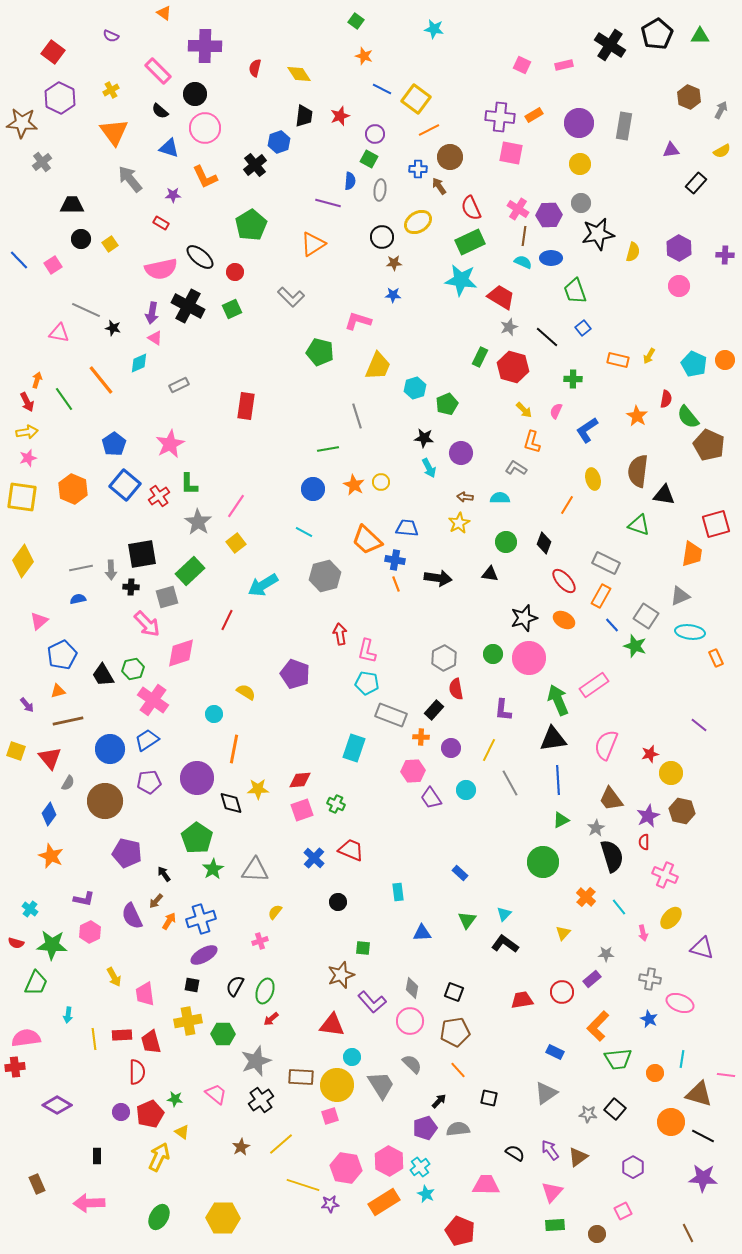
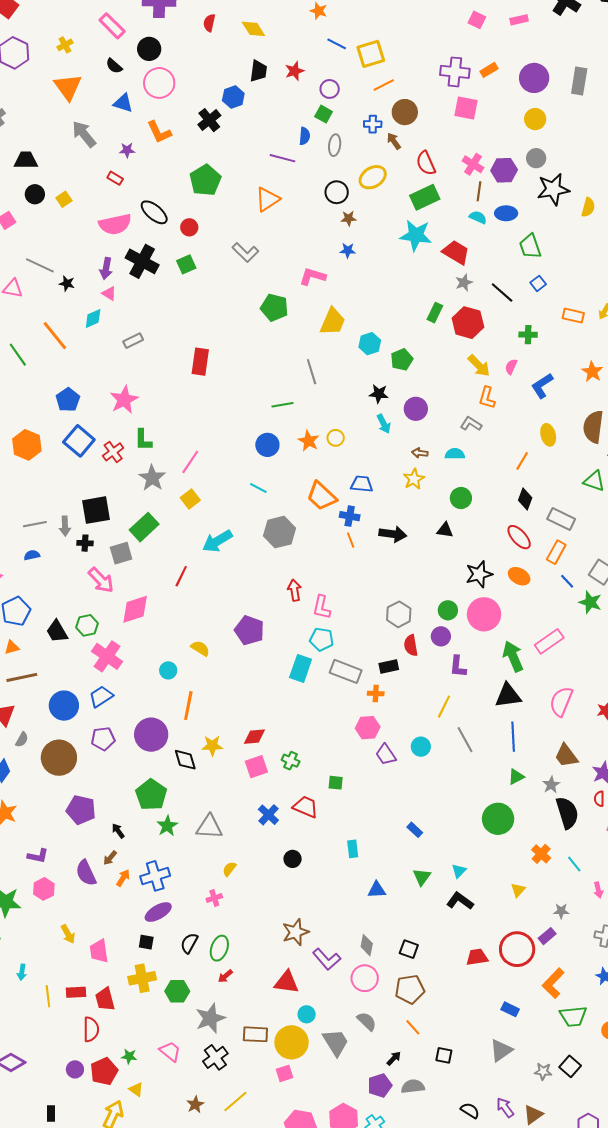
yellow square: (416, 99) -> (371, 54), turned 36
yellow arrow: (524, 410) -> (479, 366), size x1.4
black diamond: (544, 543) -> (525, 499), moved
black rectangle: (434, 710) -> (389, 666), turned 36
cyan rectangle: (354, 748) -> (301, 668), moved
purple circle: (451, 748) -> (441, 636), moved
green square: (363, 948) -> (336, 783), moved
red circle: (562, 992) -> (517, 949), size x1.5

